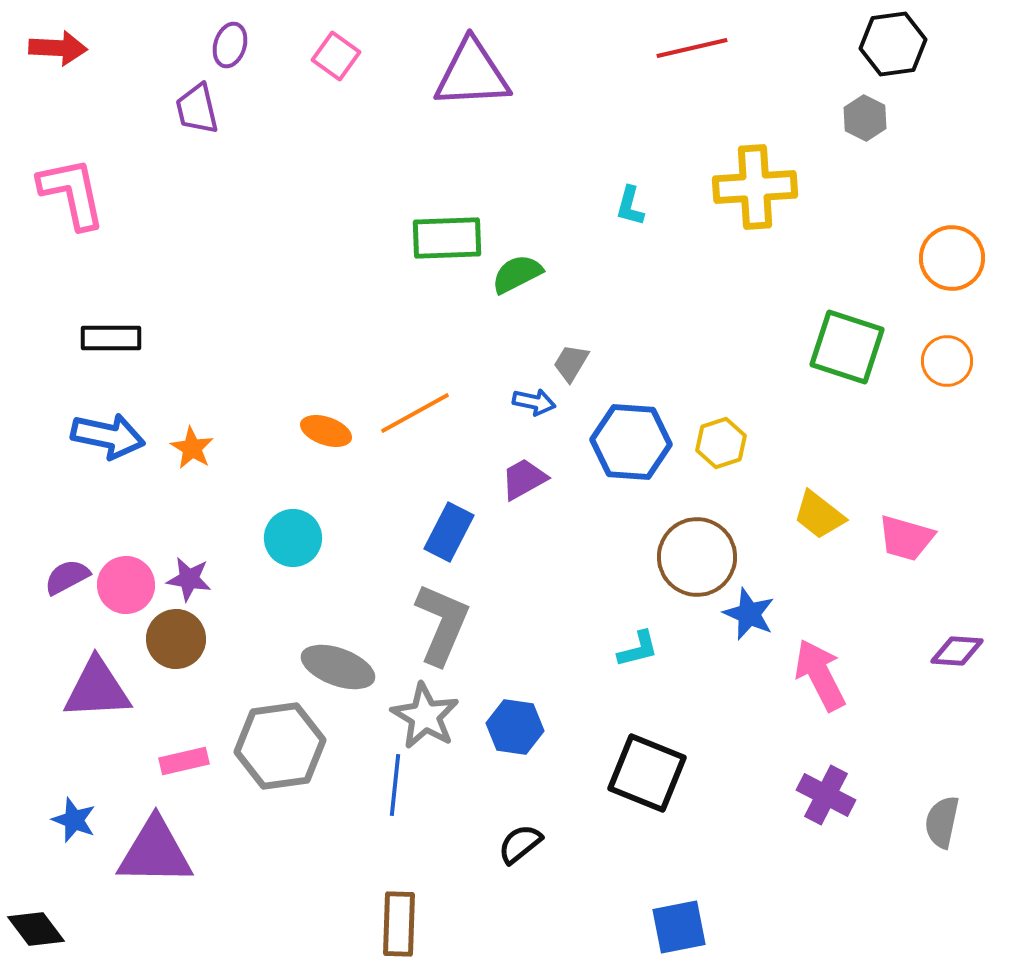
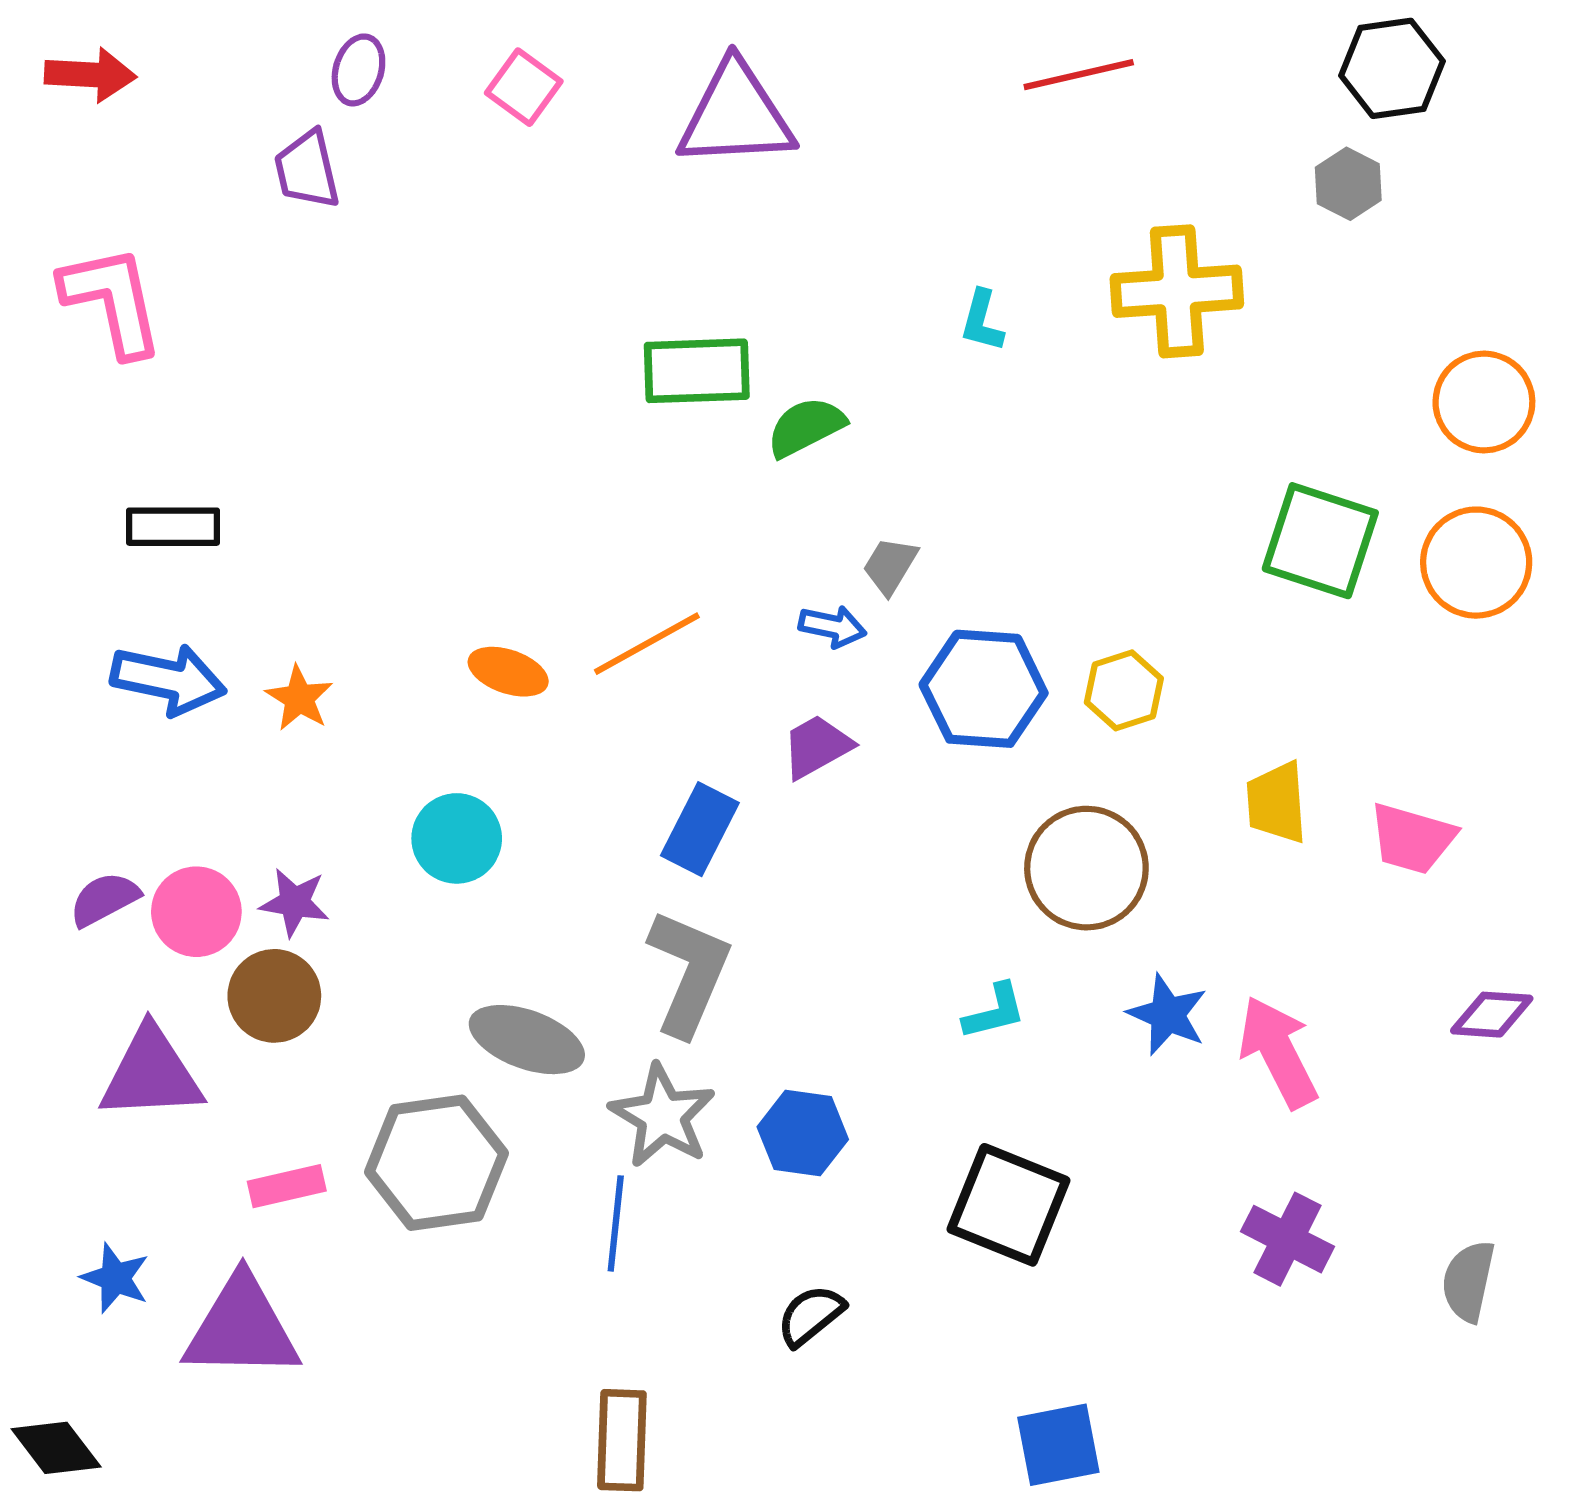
orange circle: (947, 361) -> (1476, 563), size x1.4
yellow trapezoid: (819, 515) -> (1277, 803), turned 48
blue star: (749, 614) -> (1168, 1015), moved

